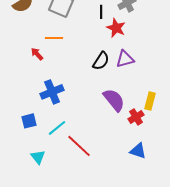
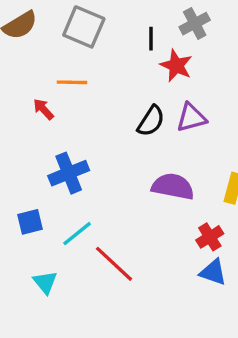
purple semicircle: (114, 100) -> (173, 187), turned -40
red cross: (136, 117) -> (210, 237), moved

